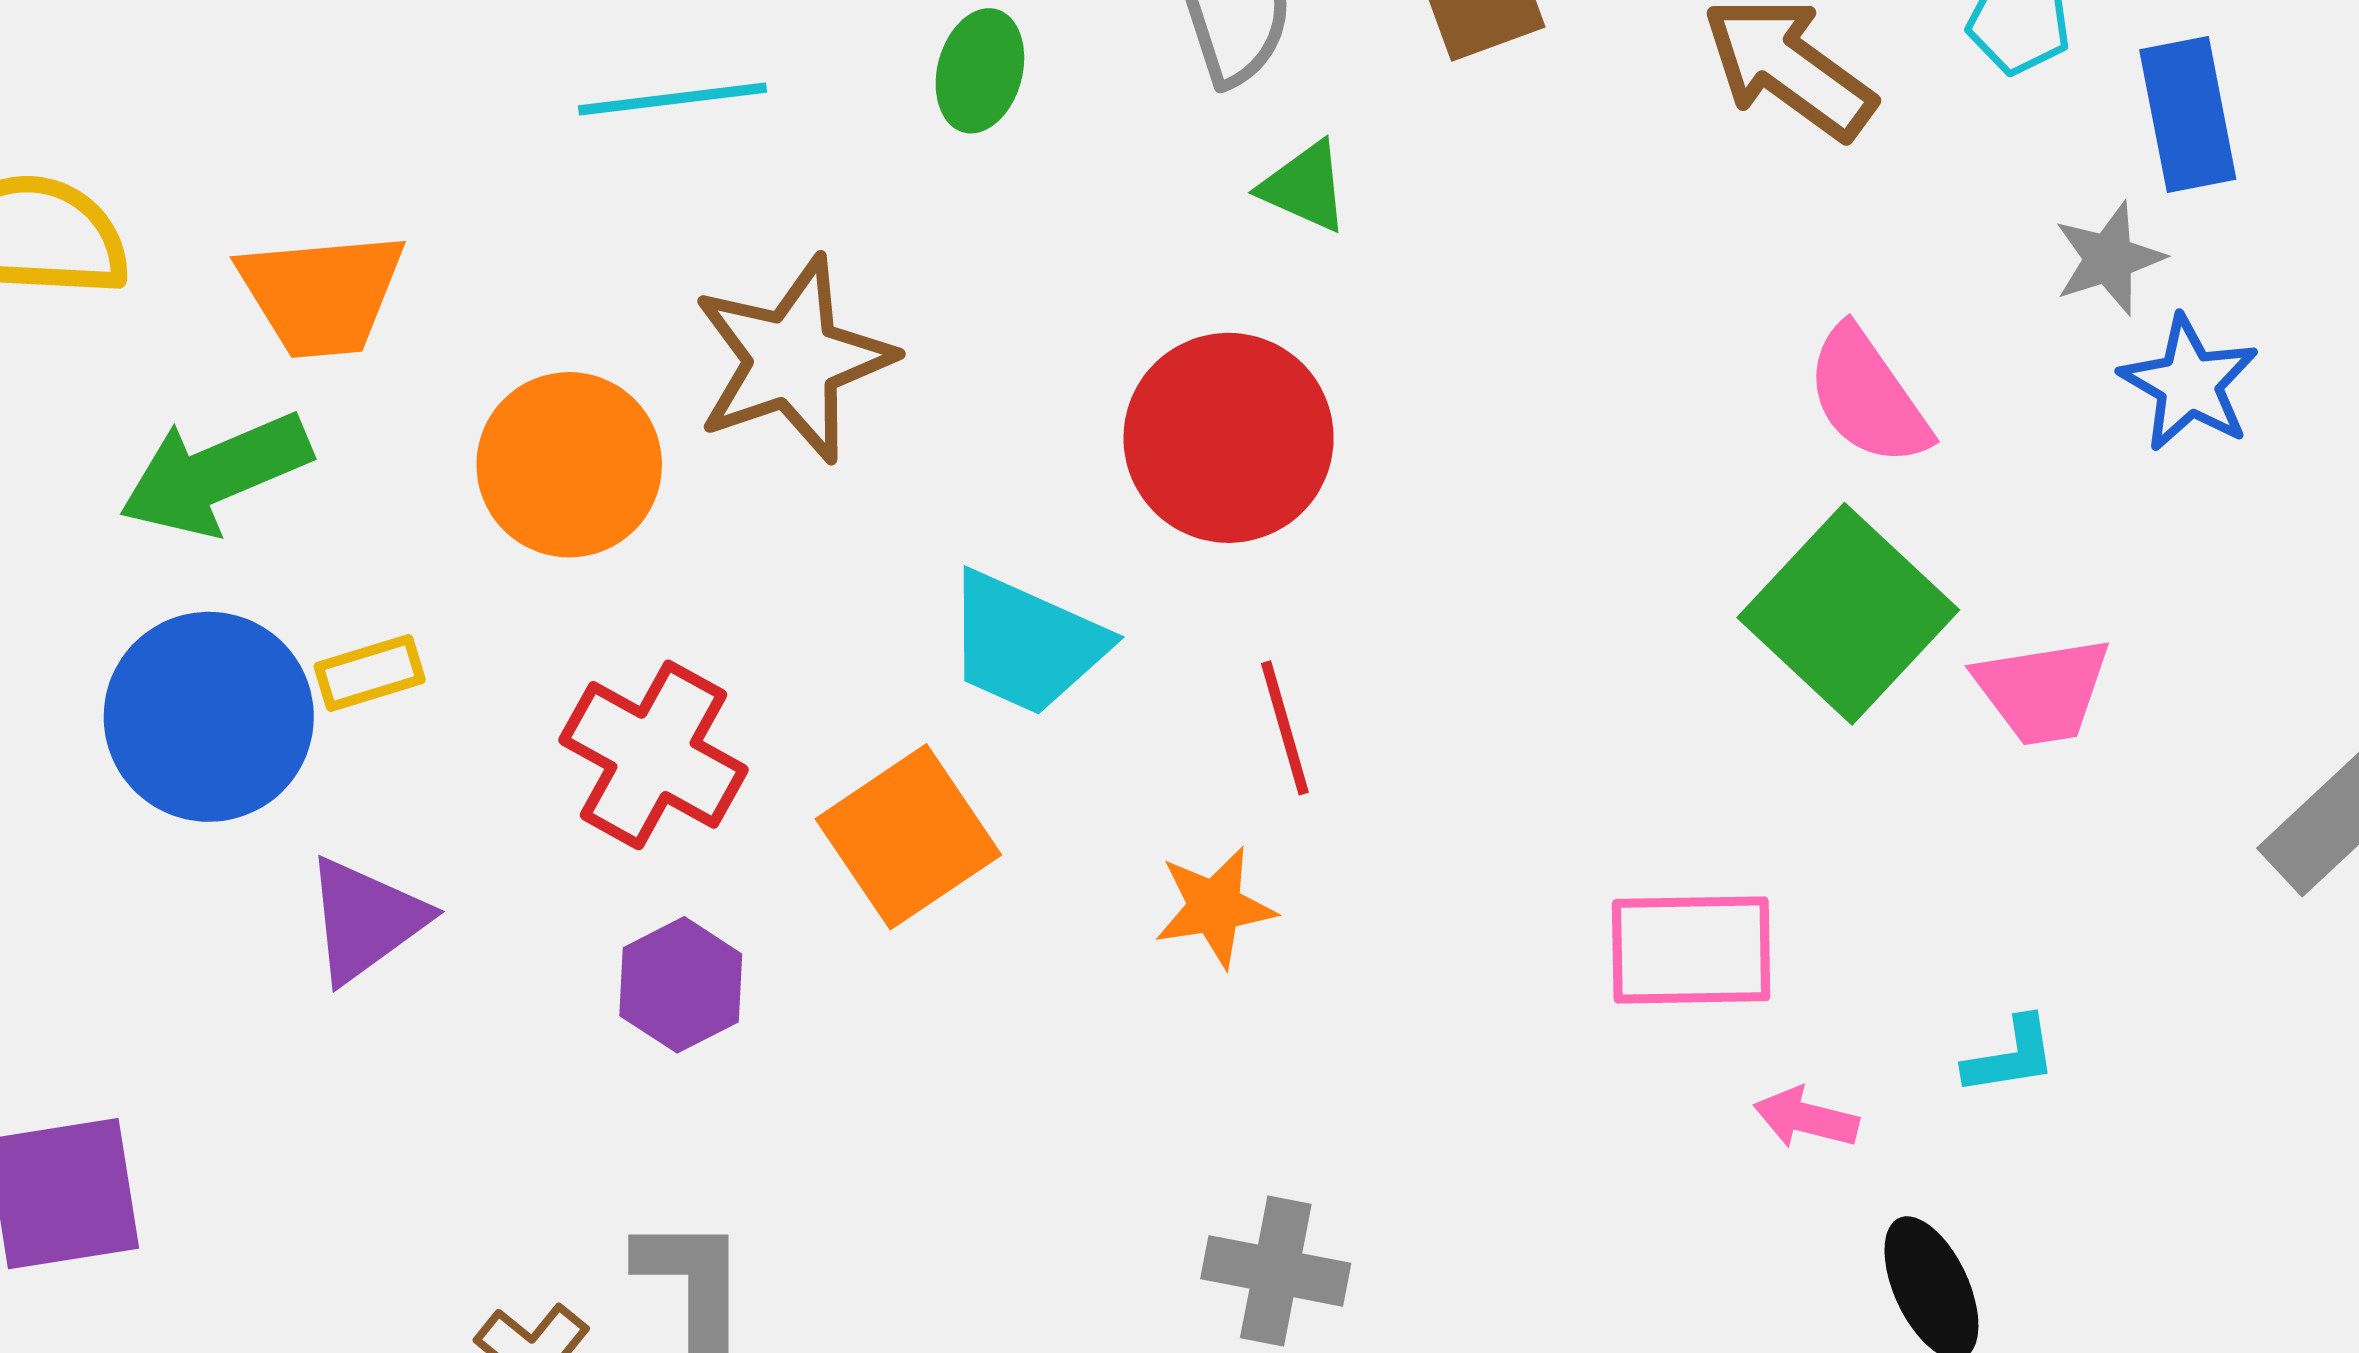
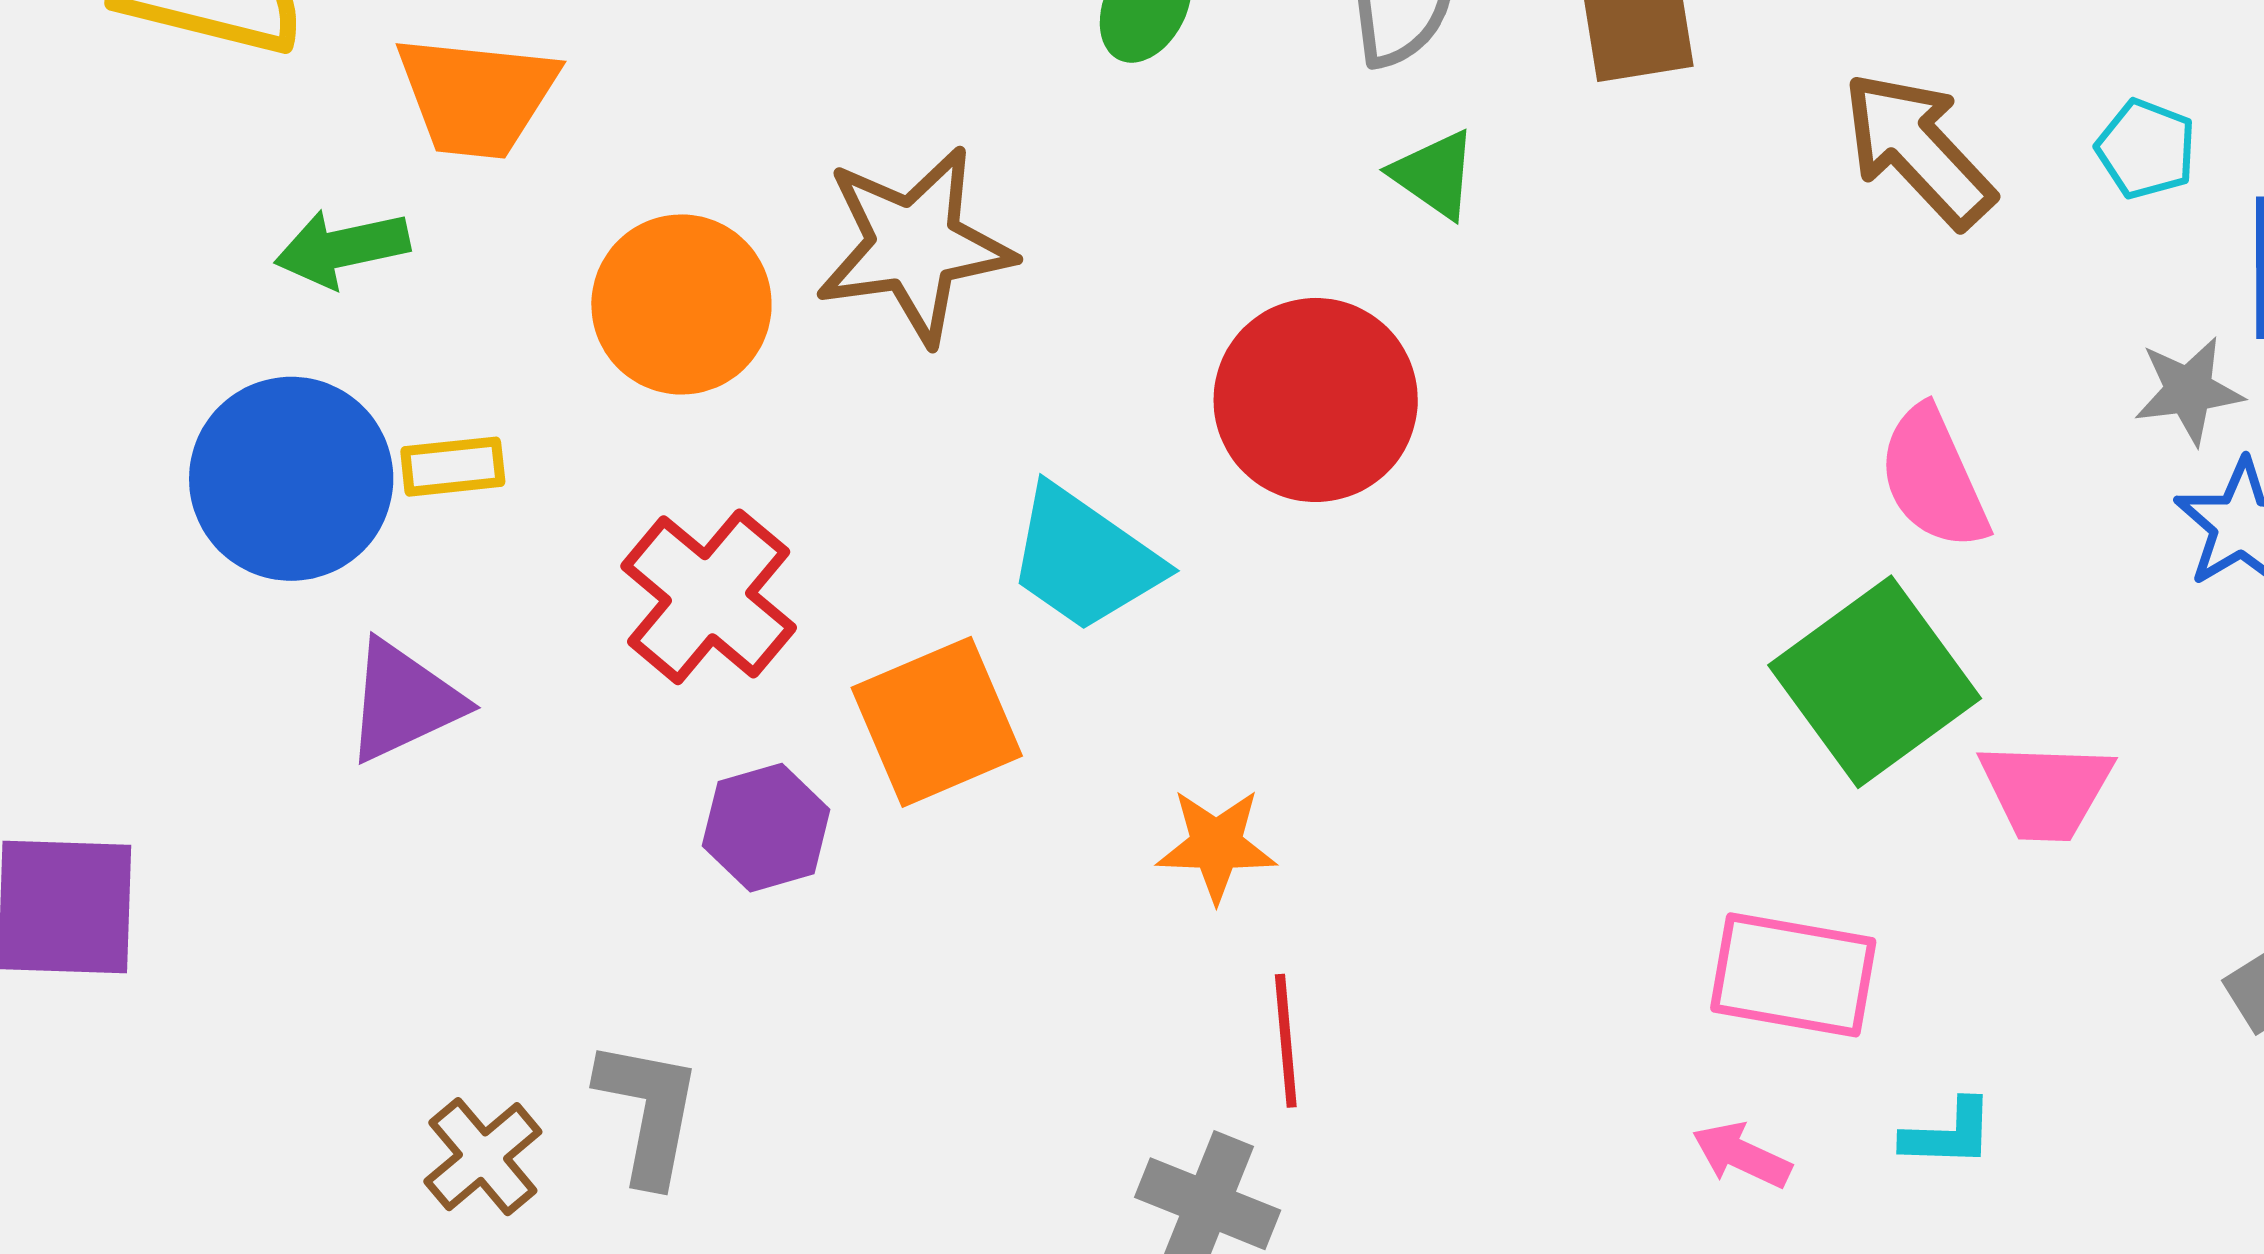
green arrow: (215, 474) -> (342, 248), size x0.7
red line: (1285, 728) -> (1286, 1041), moved
pink rectangle: (1691, 950) -> (1793, 975), moved
purple hexagon: (681, 985) -> (766, 828), moved

